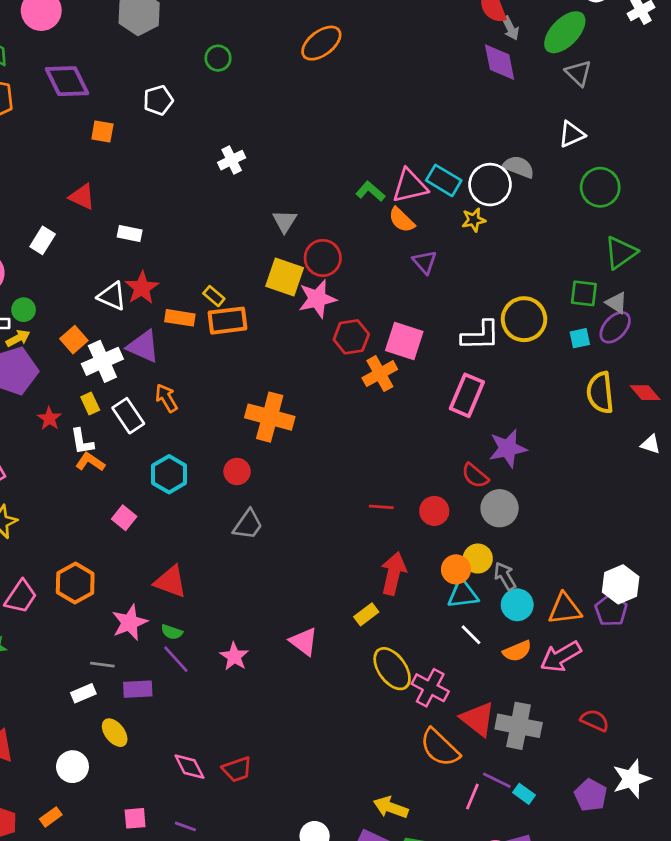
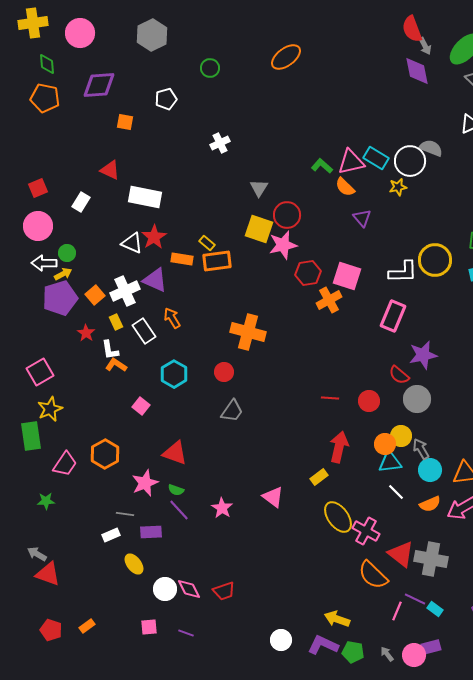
purple diamond: (67, 81) -> (99, 85), turned -68
white rectangle: (130, 234) -> (145, 197), size x1.8
orange square: (74, 340) -> (95, 295), moved
white circle: (72, 767) -> (165, 589), moved

